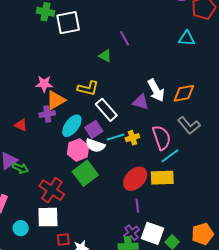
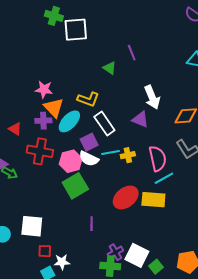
white arrow: (156, 90) -> (152, 97), moved
orange triangle: (56, 100) -> (54, 108), turned -50
cyan ellipse: (72, 126) -> (69, 121), moved
red cross: (52, 190) -> (40, 151), moved, turned -30
purple line: (137, 206) -> (92, 224), moved

